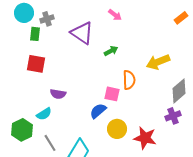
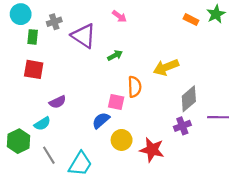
orange rectangle: (181, 18) -> (191, 20), turned 64
gray cross: (47, 19) -> (54, 22), moved
purple semicircle: (58, 94) -> (58, 102), turned -35

